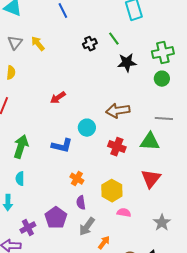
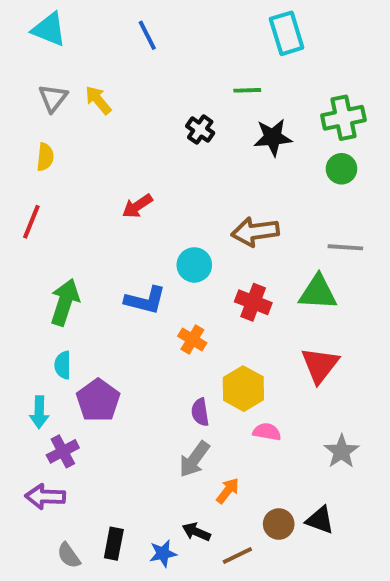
green line: (114, 39) -> (247, 90), turned -56
black cross: (90, 44) -> (200, 130), moved, turned -32
orange cross: (77, 179) -> (192, 340), moved
purple semicircle: (81, 203) -> (200, 412), moved
purple pentagon: (56, 218) -> (98, 400), moved
purple cross: (28, 228) -> (63, 451), moved

